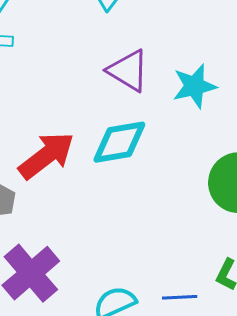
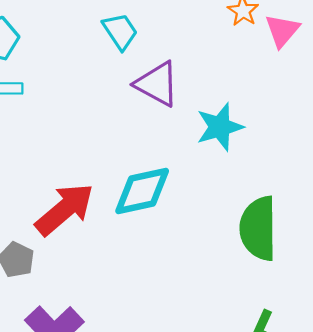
purple triangle: (128, 71) -> (157, 84), moved

